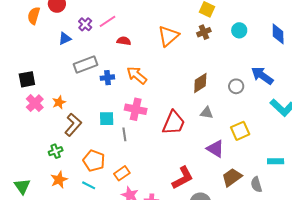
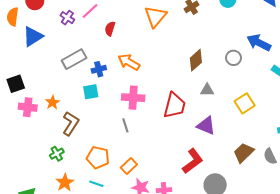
blue triangle: (65, 39) -> (33, 37), moved, size x1.5
red semicircle: (124, 41) -> (110, 29), turned -72
pink cross: (35, 103) -> (28, 107), turned -30
cyan square: (107, 119) -> (91, 92), moved
purple triangle: (215, 149) -> (206, 126), moved

